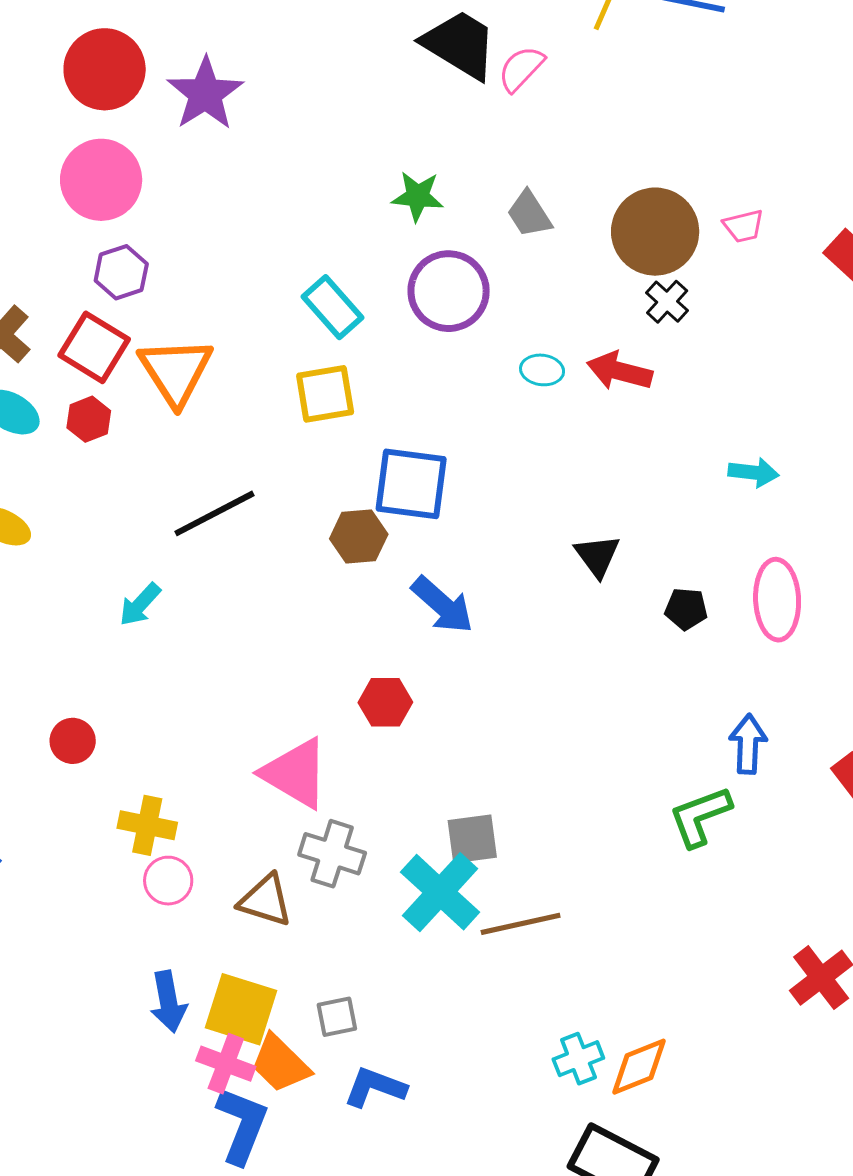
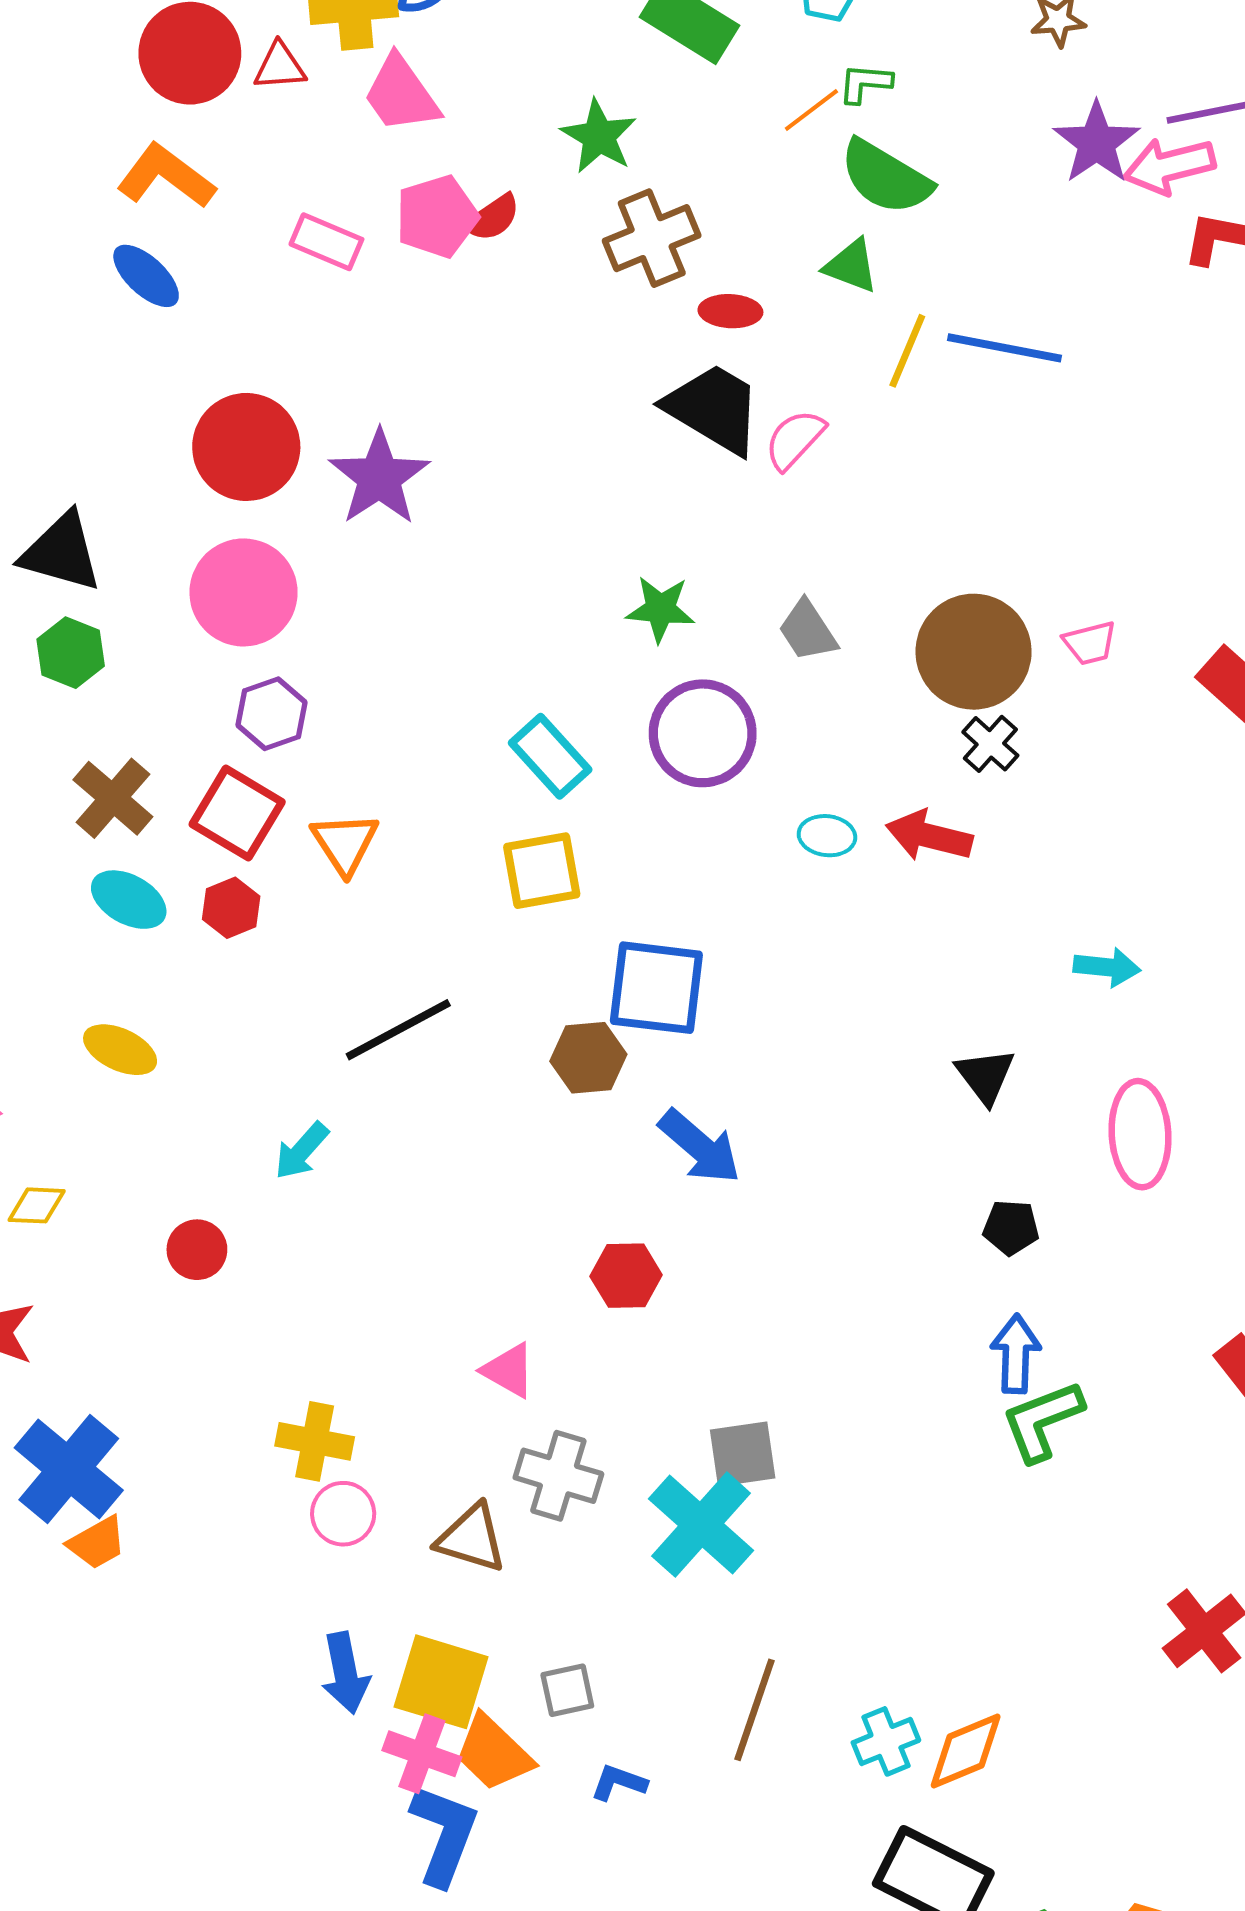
orange triangle: (176, 371) -> (345, 843), size x0.7
black triangle: (597, 556) -> (985, 1076), moved
black pentagon: (686, 609) -> (1011, 1227), moved
red circle: (73, 741) -> (197, 1250), moved
blue arrow: (748, 744) -> (1016, 1354), moved
pink triangle: (295, 773) -> (509, 1370), size x0.6
brown line: (521, 924) -> (755, 1710), moved, turned -58
blue L-shape: (375, 1087) -> (619, 1783), size x0.7

